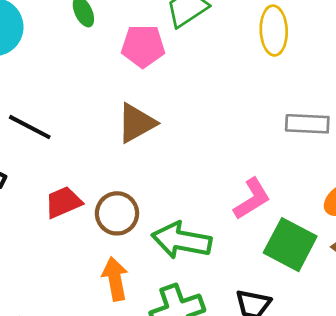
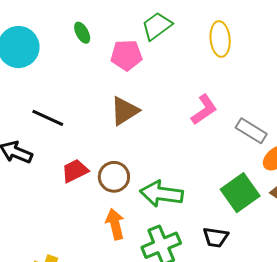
gray rectangle: (307, 124) -> (251, 131), moved, turned 32
pink L-shape: (252, 199) -> (204, 110), moved
green square: (290, 245) -> (240, 193), turned 30

